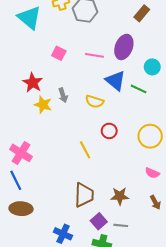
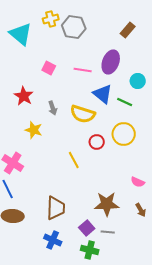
yellow semicircle: (94, 102) -> (83, 114), size x1.4
yellow star: (43, 105) -> (34, 130), moved
yellow circle: (150, 136) -> (124, 134), moved
brown trapezoid: (84, 195) -> (56, 208), moved
brown star: (120, 196) -> (107, 204), size x1.4

